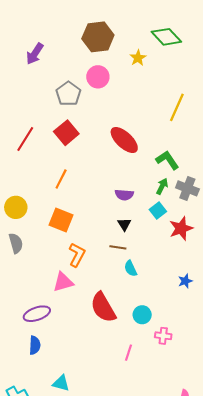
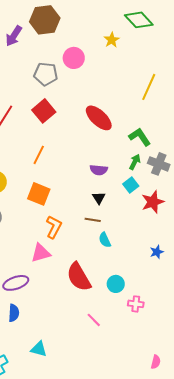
brown hexagon: (98, 37) -> (45, 20), moved
gray pentagon: (68, 94) -> (46, 74), turned -30
pink line: (128, 353) -> (94, 320), moved, turned -63

